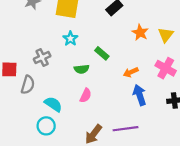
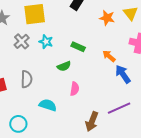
gray cross: (42, 58) -> (22, 41), moved
orange arrow: (131, 72) -> (109, 56), turned 80
gray semicircle: (28, 85) -> (27, 79), moved
cyan circle: (46, 126) -> (18, 124), moved

